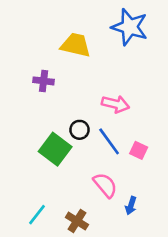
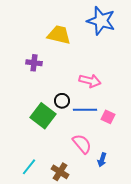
blue line: (109, 141) -> (85, 110), turned -55

